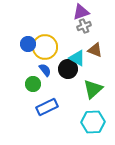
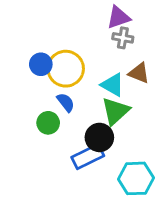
gray cross: (84, 26) -> (123, 38), turned 32
black circle: (68, 69) -> (99, 137), moved
green triangle: (93, 89) -> (115, 111), moved
blue rectangle: (47, 107) -> (88, 157), moved

